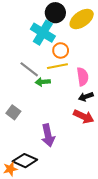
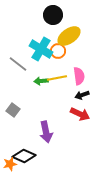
yellow ellipse: (82, 19) -> (69, 36), moved
cyan cross: (43, 33) -> (41, 49), moved
yellow line: (57, 66) -> (57, 78), moved
gray line: (29, 69) -> (18, 64), moved

